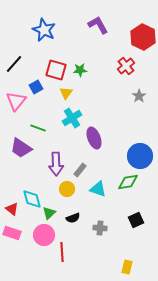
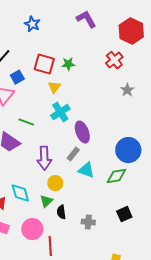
blue star: (44, 30) -> (32, 24), size x0.7
blue square: (36, 87) -> (17, 77), moved
gray rectangle: (80, 170) -> (73, 154), moved
cyan triangle: (98, 189) -> (86, 170), moved
green triangle: (49, 213) -> (46, 201), moved
black semicircle: (73, 218) -> (61, 212), turned 104

